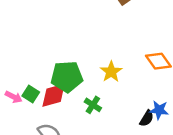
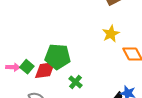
yellow star: (111, 72) -> (111, 34), moved
pink arrow: (14, 97) -> (13, 67), turned -32

